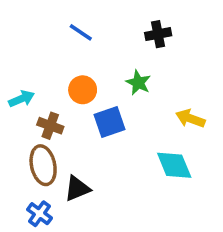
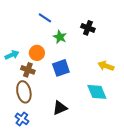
black cross: (158, 34) -> (88, 28), moved, turned 32
green star: (138, 83) -> (60, 37), moved
orange circle: (83, 90) -> (37, 53), moved
black triangle: (77, 189) -> (60, 108), moved

